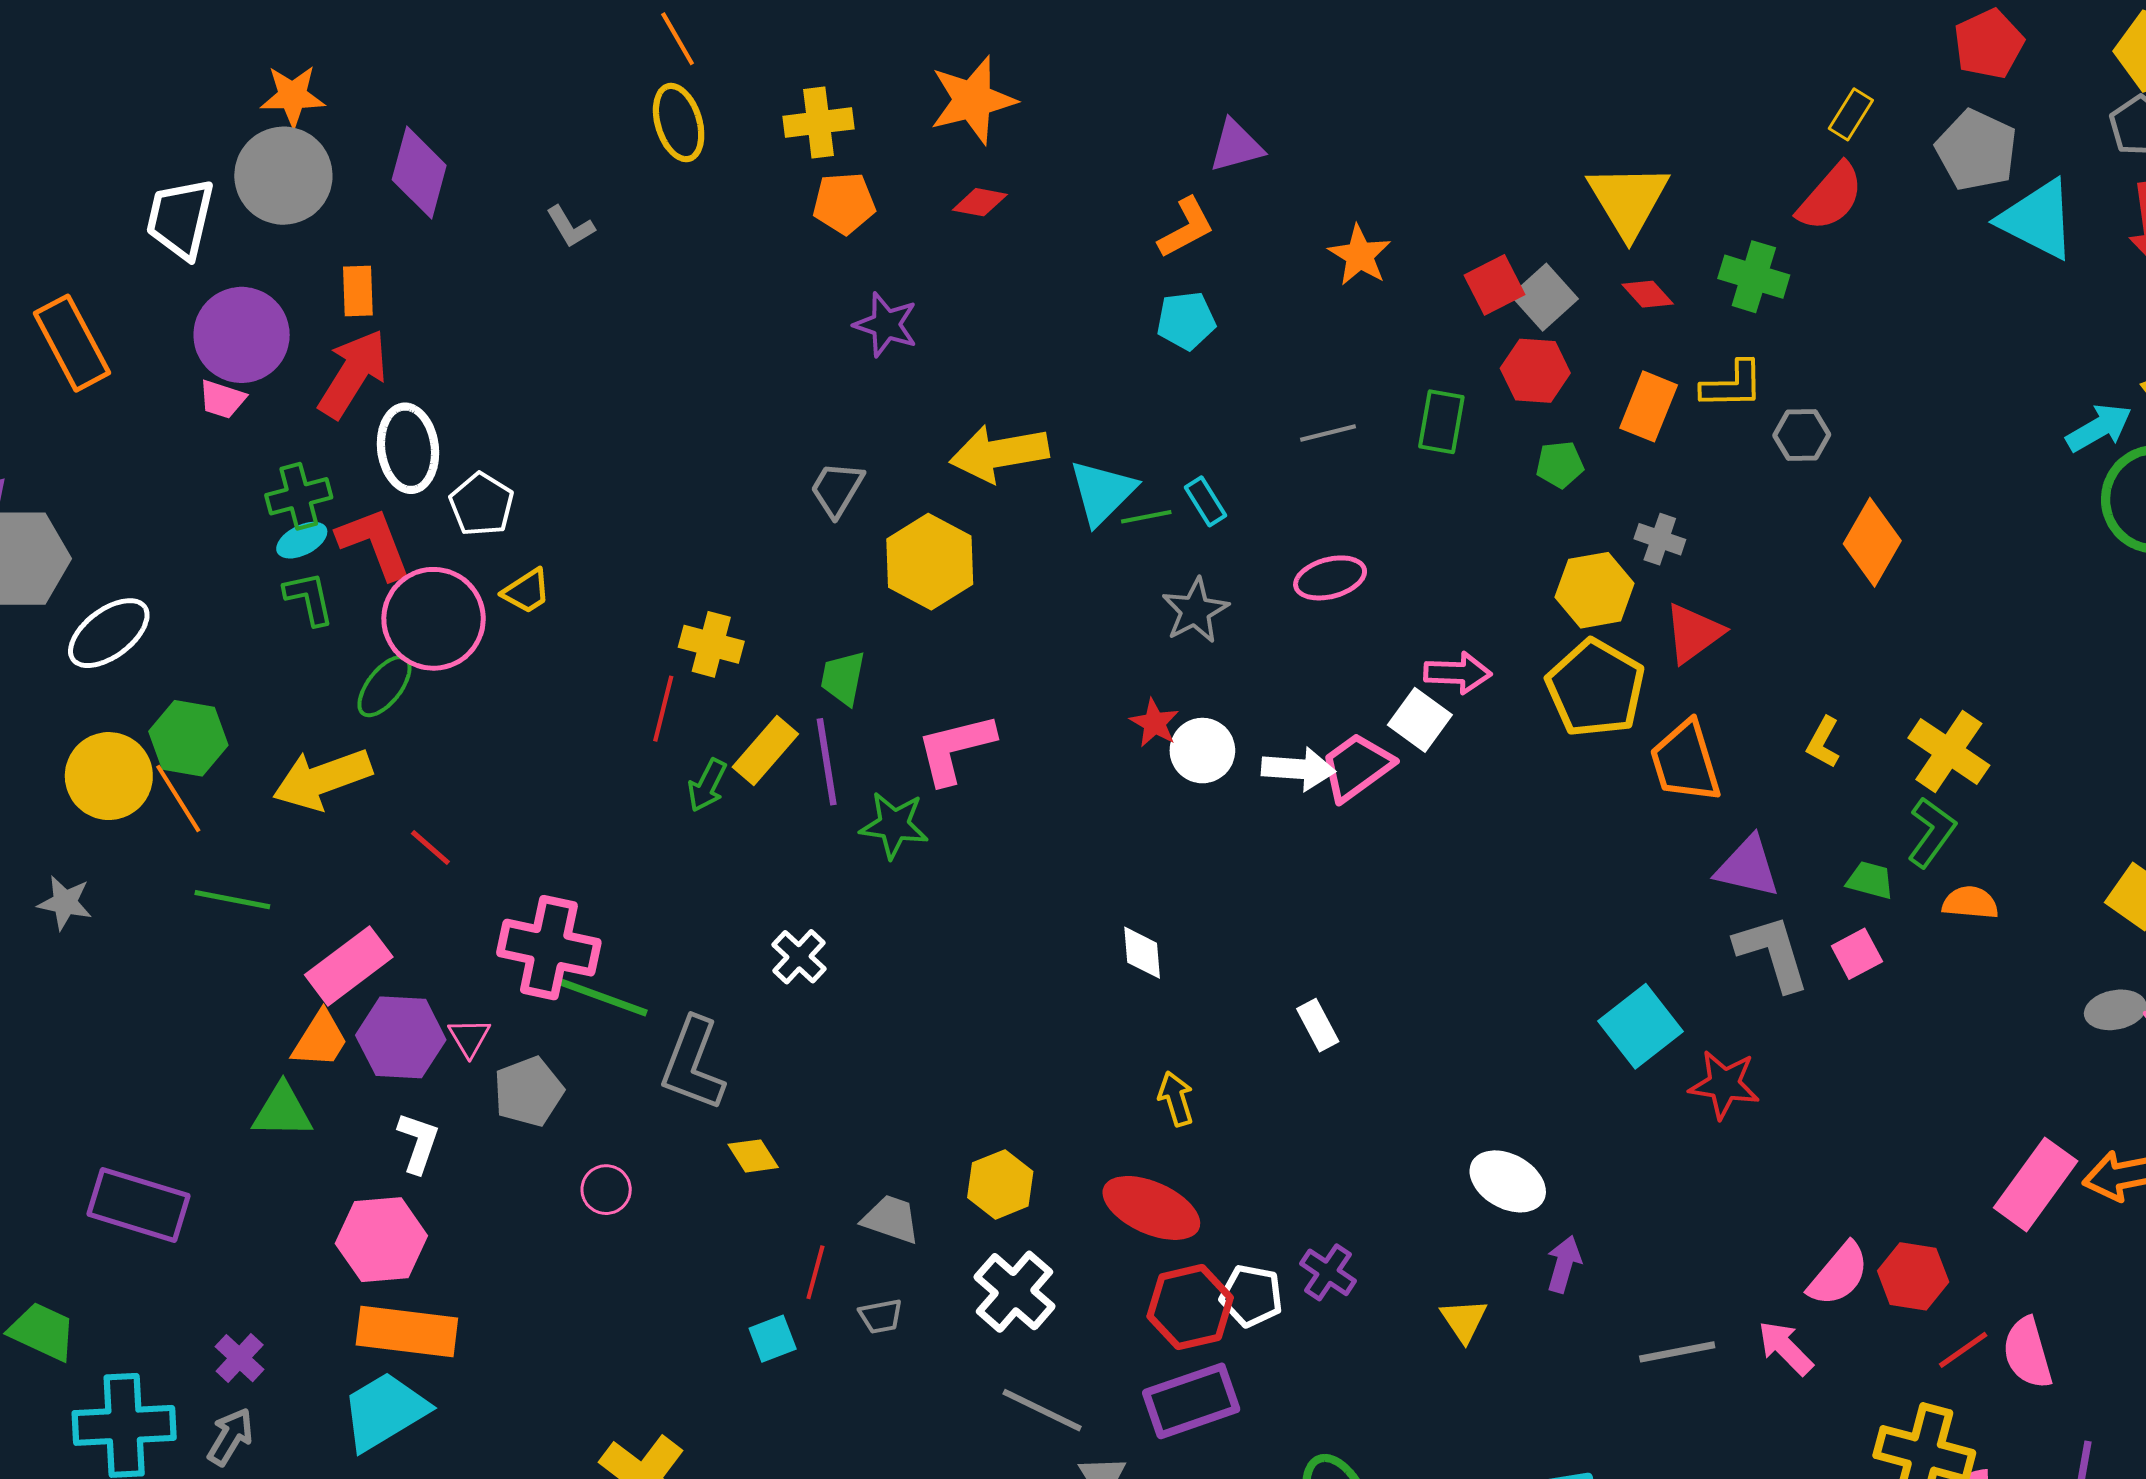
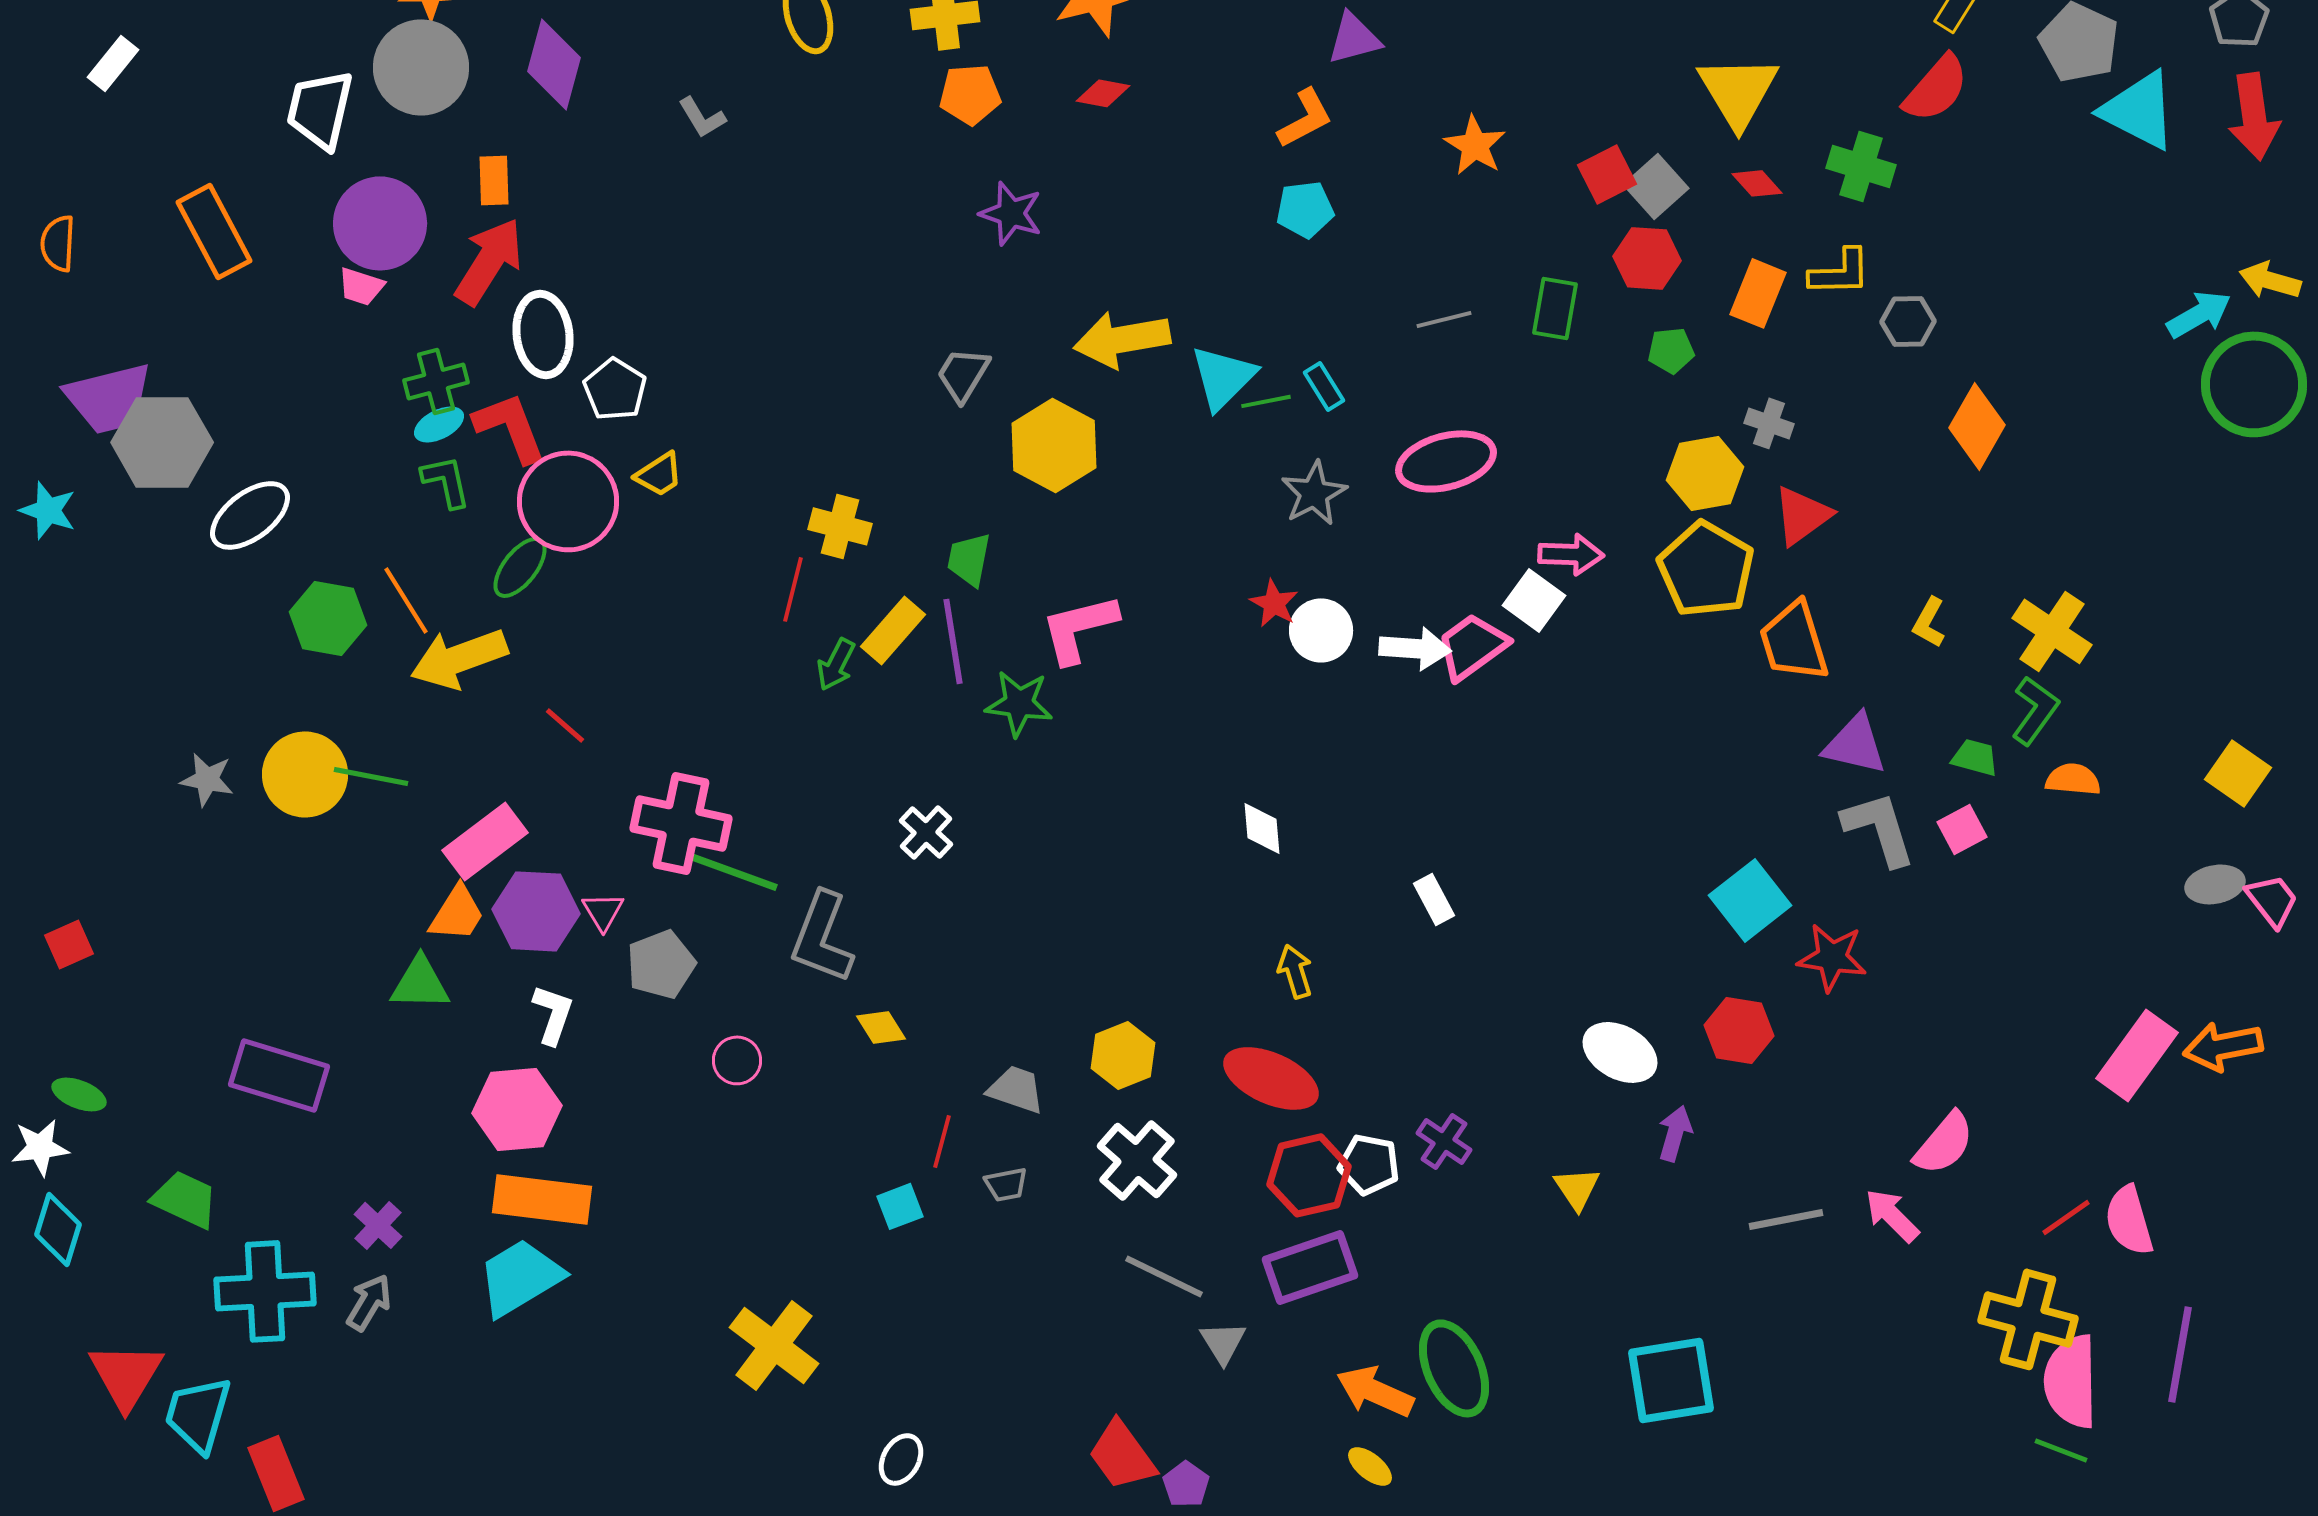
pink ellipse: (1330, 578) -> (1446, 461), size x1.4
yellow circle: (109, 776) -> (305, 774), moved
orange line: (178, 798) -> (406, 600), moved
red hexagon: (1913, 1276) -> (1739, 1030), moved

